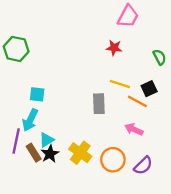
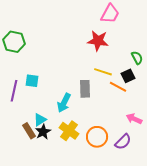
red star: (114, 48) -> (98, 41), size x1.5
green semicircle: (160, 57) -> (137, 58), moved
cyan arrow: (30, 120) -> (64, 103), moved
pink arrow: (134, 129) -> (134, 119), moved
purple line: (16, 141) -> (14, 91), moved

